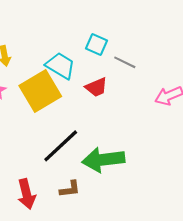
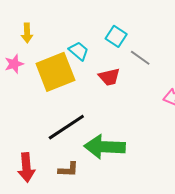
cyan trapezoid: (60, 66) -> (79, 51), size x0.7

